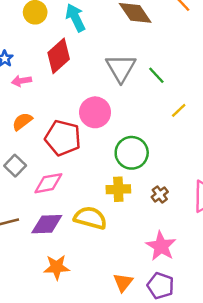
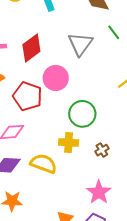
red diamond: (59, 56) -> (31, 48), moved
green line: (156, 75) -> (114, 32), moved

